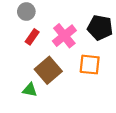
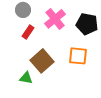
pink cross: (64, 36) -> (55, 19), moved

